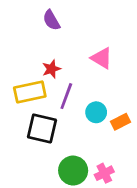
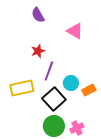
pink triangle: (102, 58) -> (75, 31), moved
yellow rectangle: (30, 92) -> (22, 88), moved
black square: (42, 129) -> (54, 99), moved, turned 35

